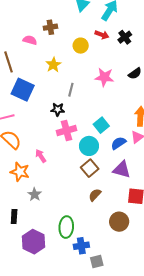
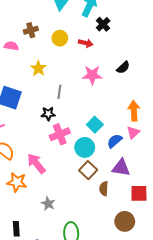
red arrow: (102, 35) -> (86, 43), moved
black cross: (125, 37) -> (103, 24), moved
yellow circle: (81, 46) -> (60, 38), moved
pink arrow: (41, 156) -> (36, 163), size x1.5
gray star: (35, 194) -> (48, 204), moved
brown semicircle: (95, 195) -> (104, 189), moved, turned -32

